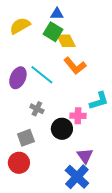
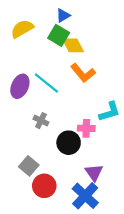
blue triangle: (57, 14) -> (63, 15), turned -32
gray square: (26, 138) -> (29, 166), moved, turned -30
red circle: (19, 163) -> (44, 186), moved

